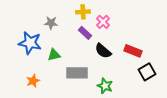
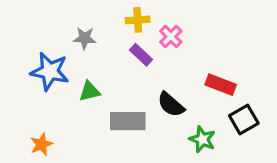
black semicircle: (103, 51) -> (171, 105), moved
orange star: (33, 81) -> (41, 144), moved
green star: (105, 86) -> (202, 139), moved

